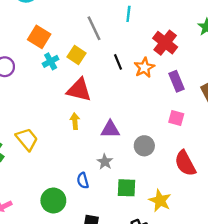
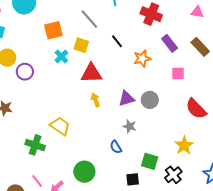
orange square: (39, 37) -> (53, 30), moved, turned -30
orange star: (144, 68) -> (142, 59), moved, turned 30
gray circle: (144, 146) -> (150, 100), moved
green square: (127, 188) -> (150, 161), moved, turned 30
green circle: (53, 201) -> (84, 172), moved
yellow star: (160, 201) -> (184, 145), turned 30

